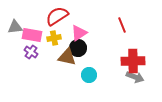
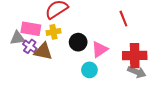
gray triangle: (15, 27) -> (17, 38), moved
pink triangle: (79, 33) -> (100, 49), moved
brown triangle: (67, 57) -> (43, 51), moved

